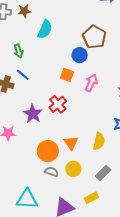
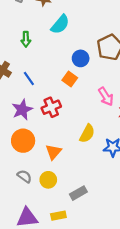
blue circle: (80, 55) -> (81, 58), moved
blue line: (23, 75) -> (29, 78), moved
pink arrow: (91, 83) -> (106, 96), moved, turned 108
yellow semicircle: (99, 141) -> (87, 134), moved
orange circle: (48, 151) -> (23, 141), moved

